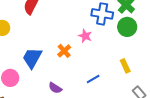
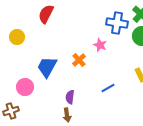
purple semicircle: (55, 88) -> (70, 97), turned 64

